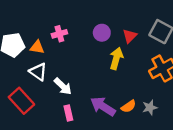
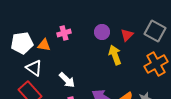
yellow arrow: (116, 58) -> (115, 55), turned -36
white triangle: (38, 72) -> (34, 68), moved

